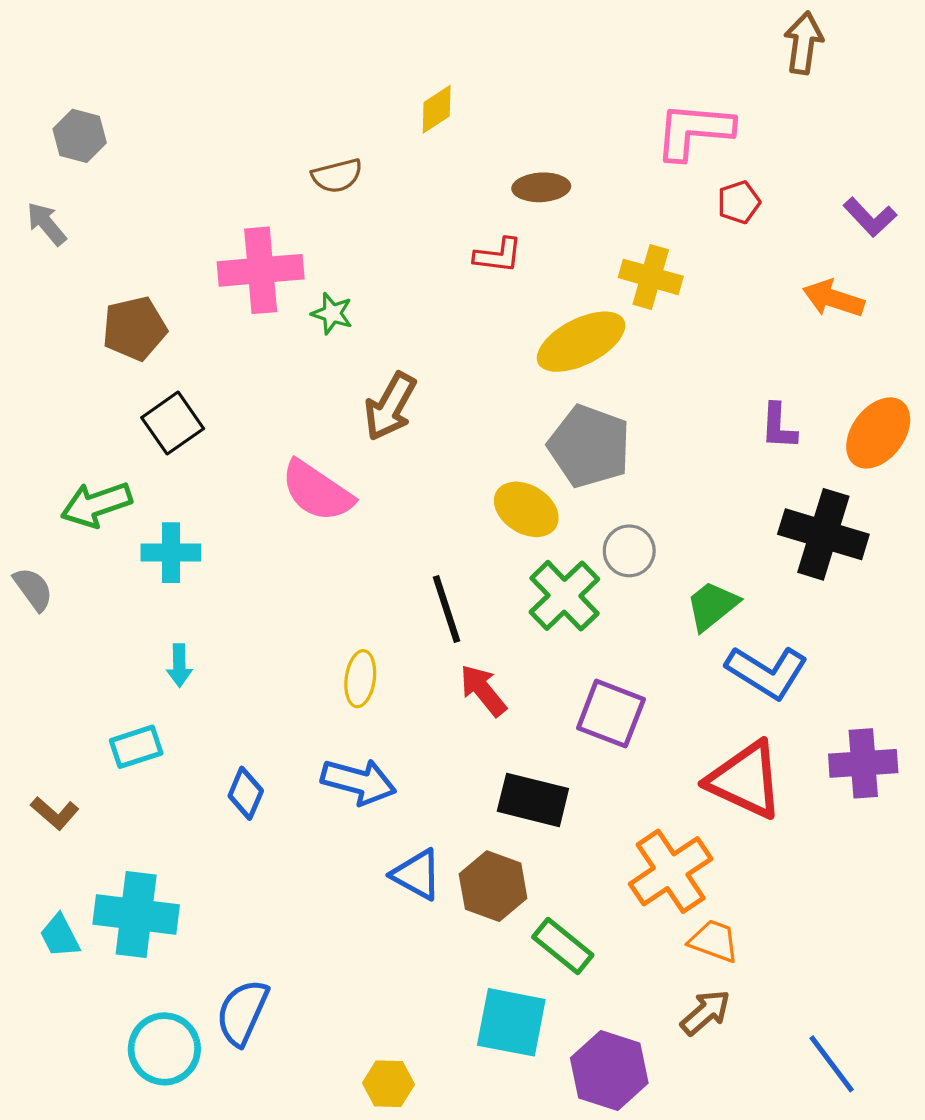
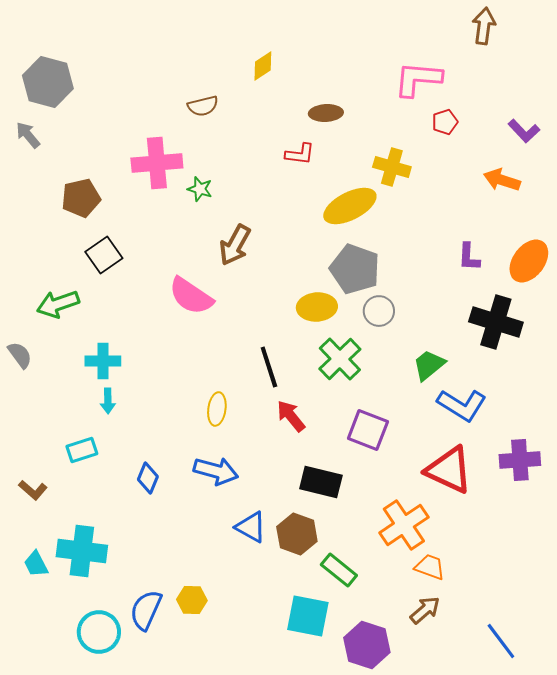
gray hexagon: (80, 136) -> (48, 82), size x1.6
yellow ellipse: (526, 509) -> (317, 307), turned -36
gray circle: (629, 551) -> (379, 311), moved
cyan cross: (171, 553) -> (103, 361), moved
yellow hexagon: (388, 1084) -> (192, 600), moved

